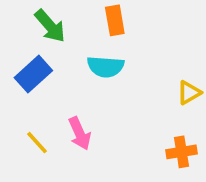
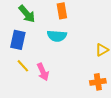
blue rectangle: (33, 74) -> (18, 40), turned -36
yellow line: (37, 143) -> (23, 66), moved

